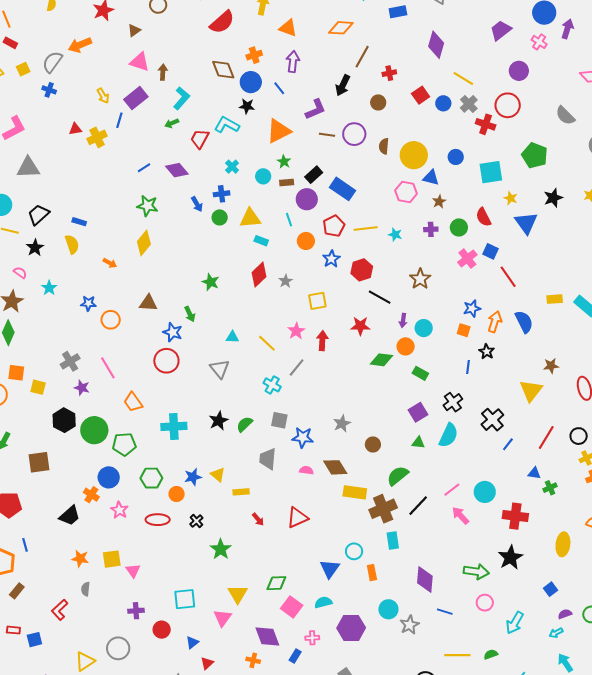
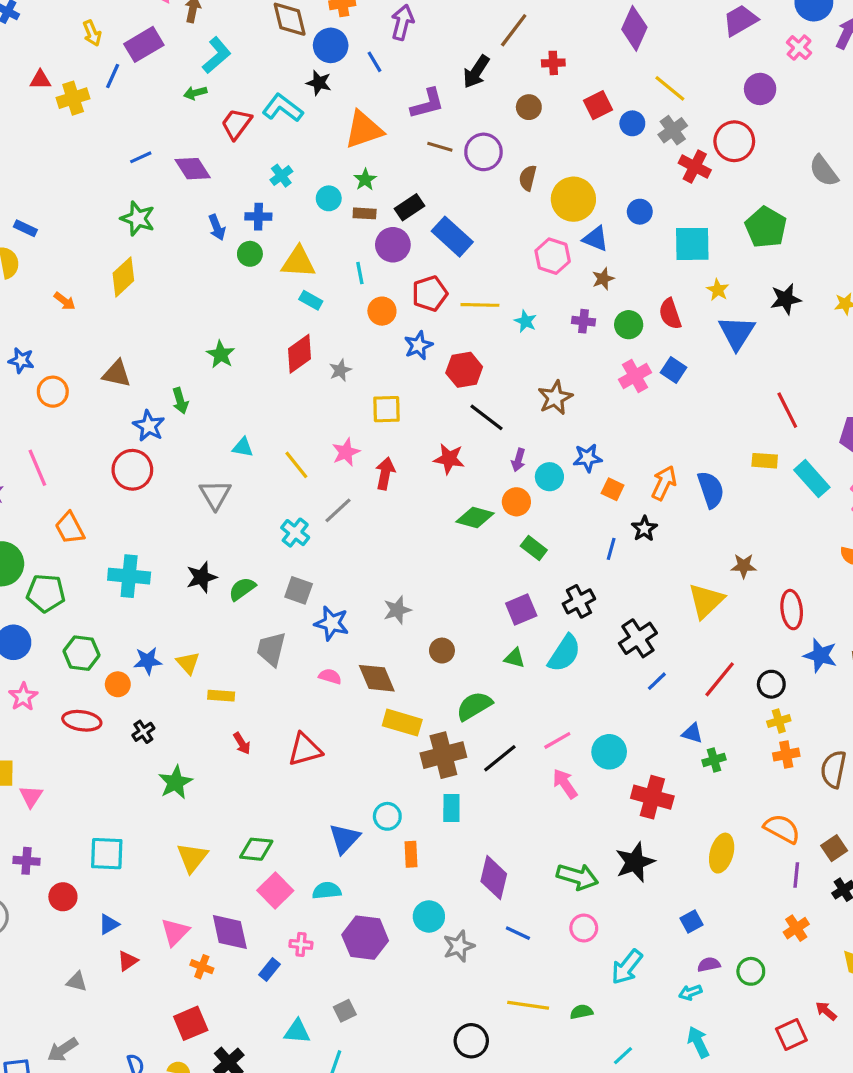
red line: (508, 277) -> (787, 410), moved
blue star: (472, 308) -> (588, 458), moved
pink triangle: (223, 618) -> (175, 932), moved

